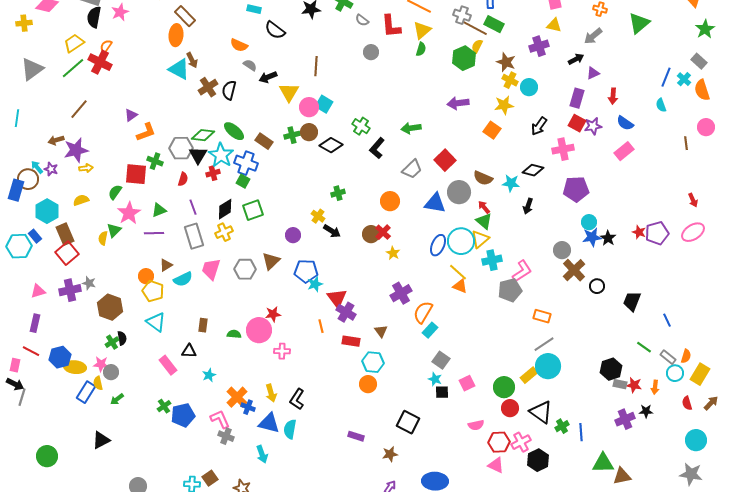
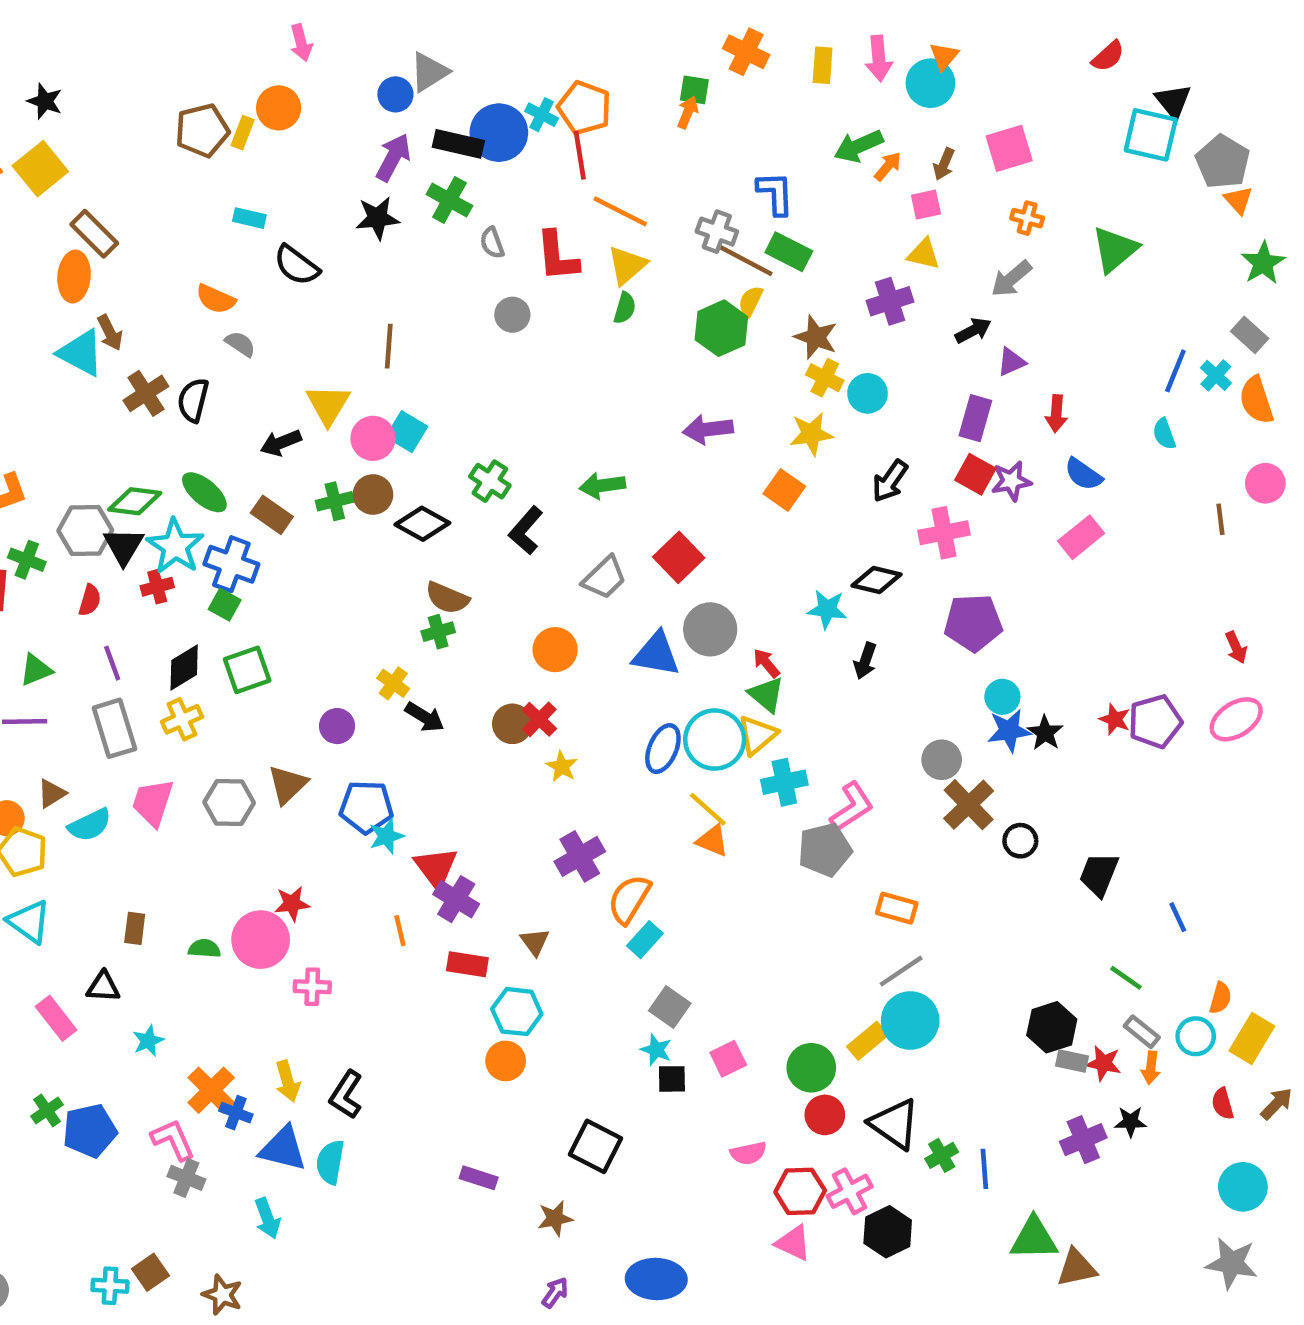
gray semicircle: (362, 20) -> (492, 243), turned 32
black arrow: (268, 77) -> (281, 443), moved
brown semicircle: (483, 178) -> (447, 598), moved
gray rectangle: (668, 357) -> (1142, 1032), moved

